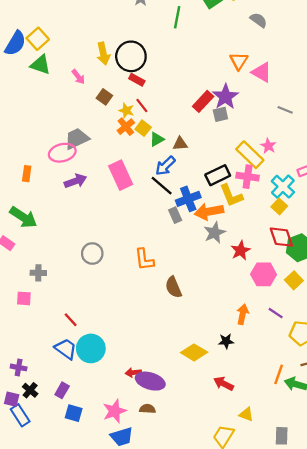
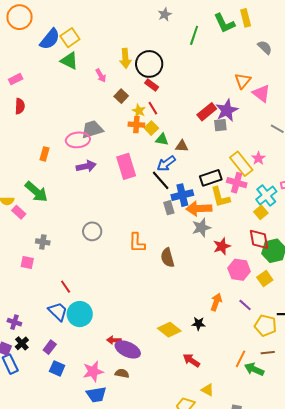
orange cross: (126, 127) -> (136, 125), turned 35
green triangle: (157, 139) -> (162, 139), turned 32
brown semicircle: (173, 287) -> (167, 258), moved

